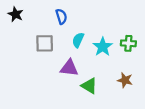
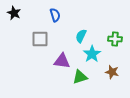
cyan semicircle: (78, 40) -> (81, 36), moved
cyan star: (103, 47) -> (92, 54), moved
green triangle: (89, 86) -> (80, 77), turned -49

